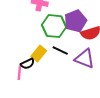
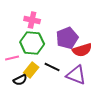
green hexagon: (54, 26) -> (32, 43), moved
pink line: (19, 73) -> (12, 58), moved, turned 72

